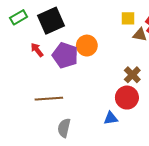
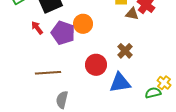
red circle: (127, 98) -> (96, 65), moved
blue triangle: (111, 118) -> (120, 83), moved, size x1.6

